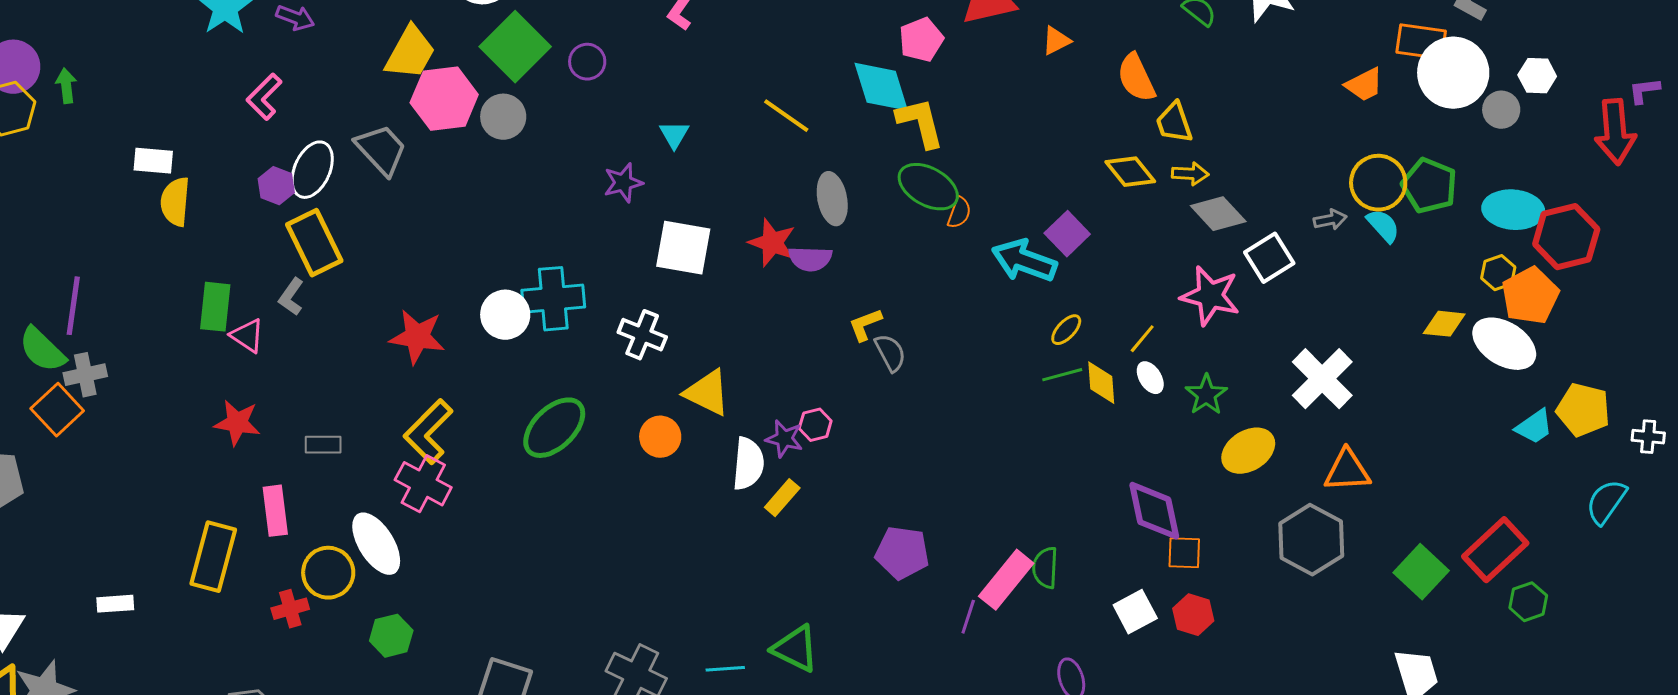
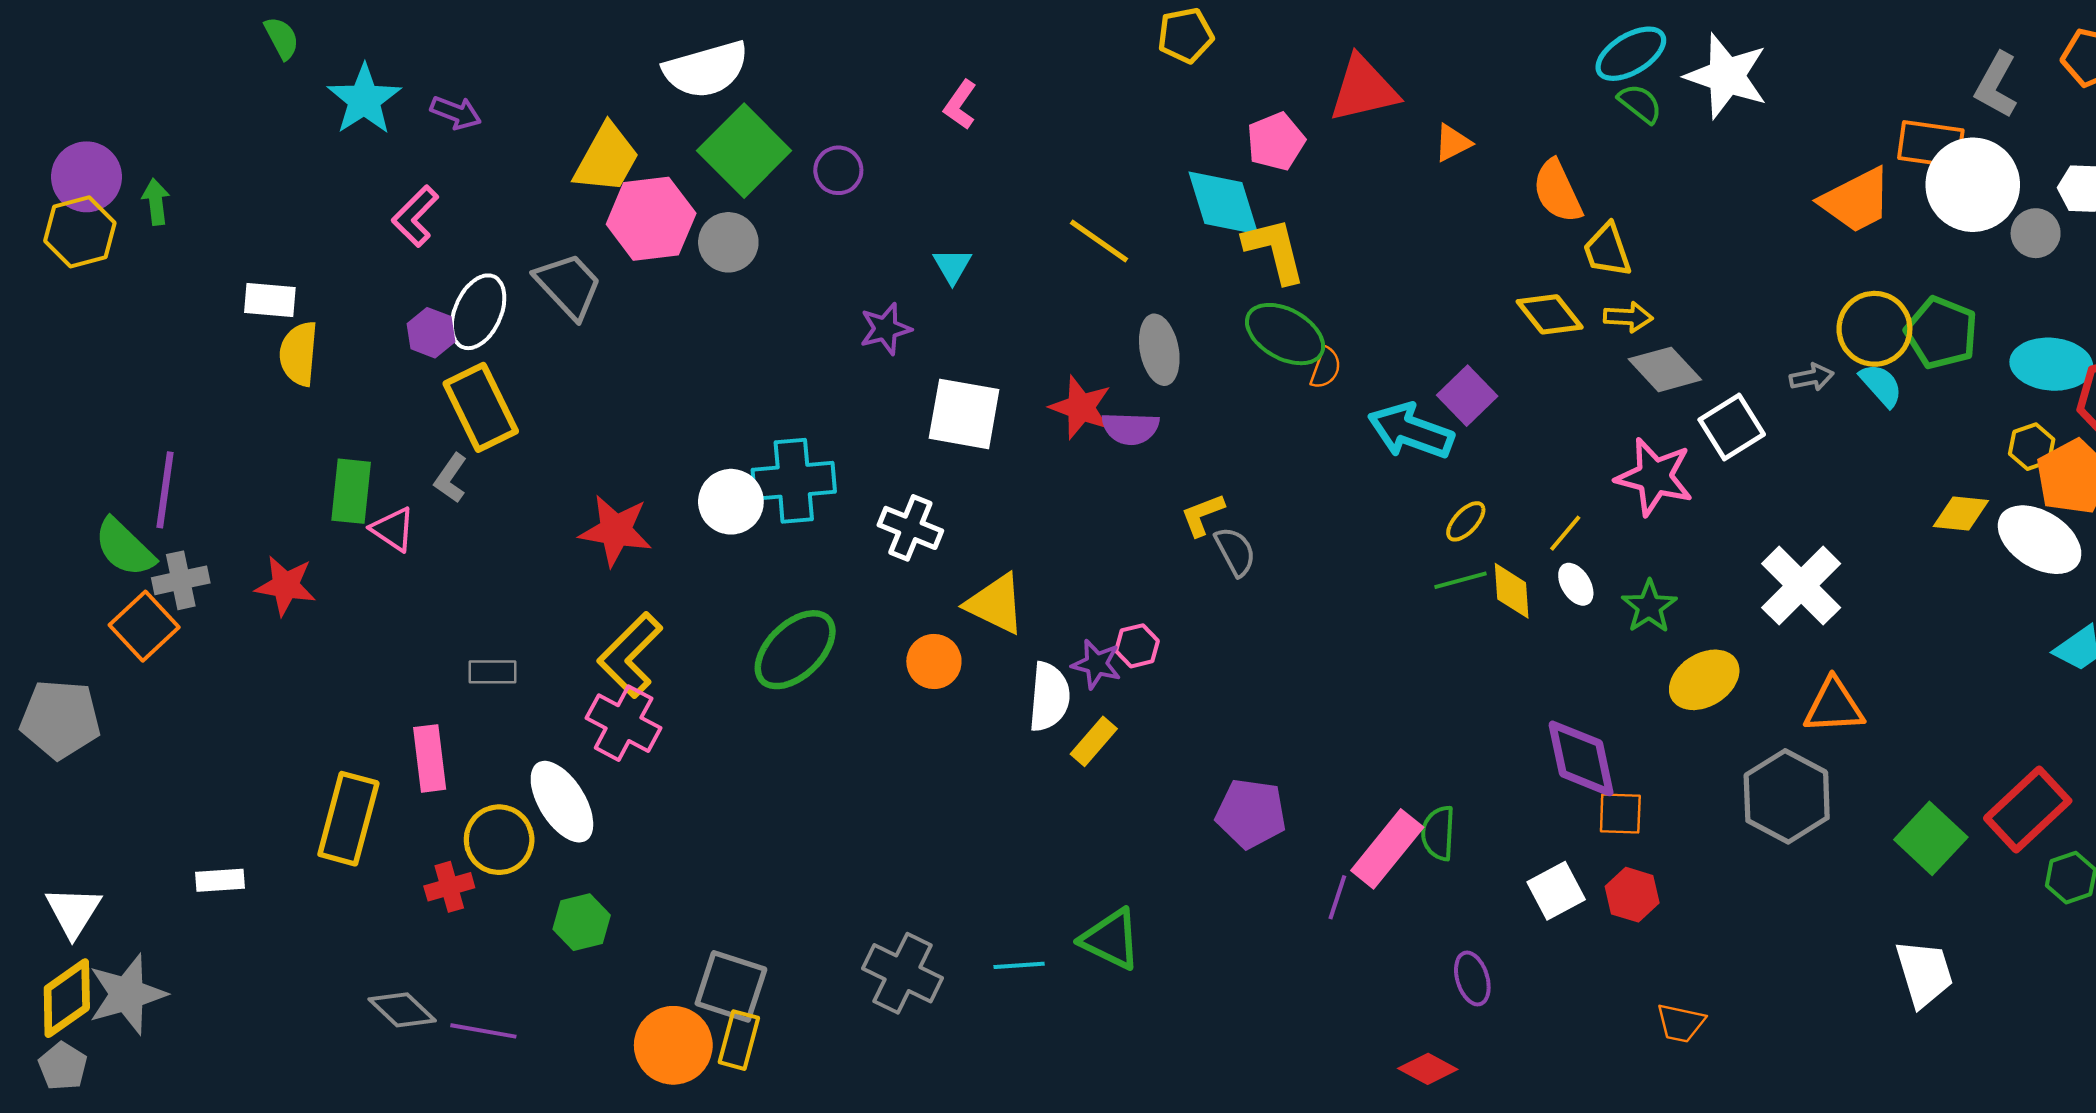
orange trapezoid: (1364, 85) -> (1856, 200), size x1.5
red star: (237, 423) -> (286, 586), moved

